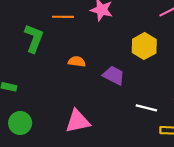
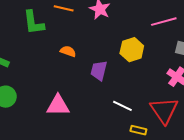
green L-shape: (34, 38) -> (34, 23), turned 140
purple trapezoid: (114, 75) -> (99, 70), turned -115

